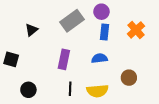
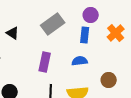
purple circle: (101, 12) -> (91, 15), moved
black triangle: (31, 30) -> (13, 33), turned -48

